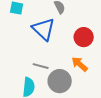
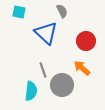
gray line: (41, 66) -> (43, 70), turned 56

